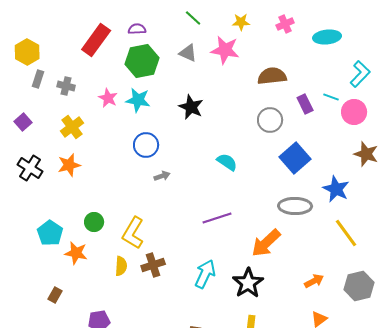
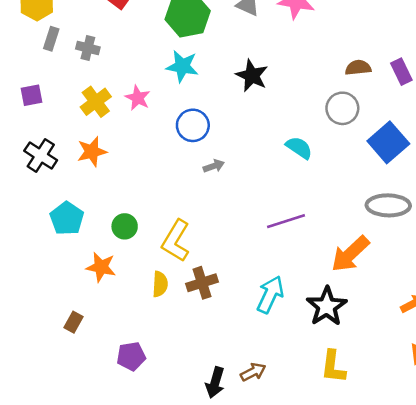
brown semicircle: (272, 76) -> (358, 68), moved, size x0.7
pink star: (108, 98) -> (138, 98), moved
gray circle: (270, 120) -> (342, 108), moved
purple square: (23, 122) -> (31, 95), turned 30
cyan pentagon: (50, 233) -> (67, 219), moved

